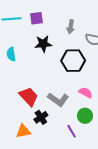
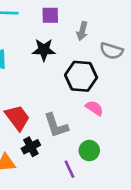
purple square: (37, 18) -> (50, 15), moved
pink semicircle: (86, 93) -> (94, 108), moved
gray L-shape: (58, 99) -> (56, 125), turned 30

